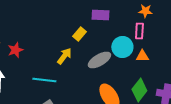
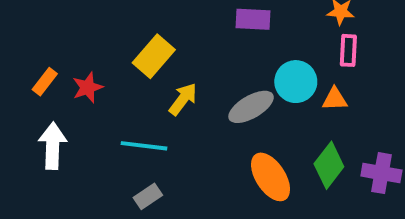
pink rectangle: (139, 31) -> (348, 50), moved
yellow rectangle: (79, 34) -> (154, 56), moved, size x1.5

